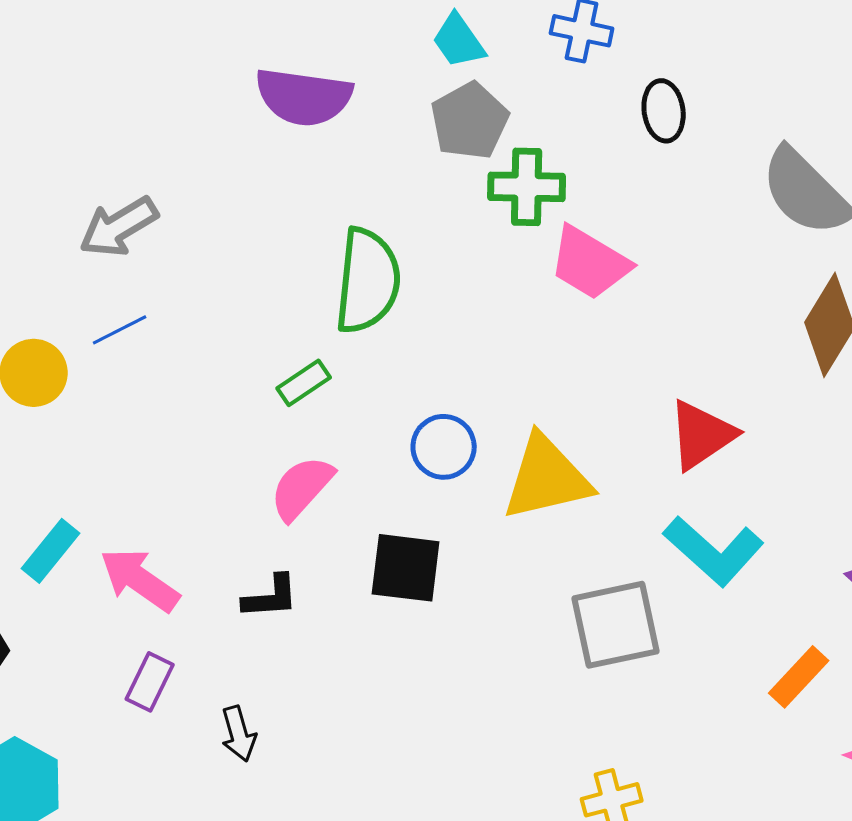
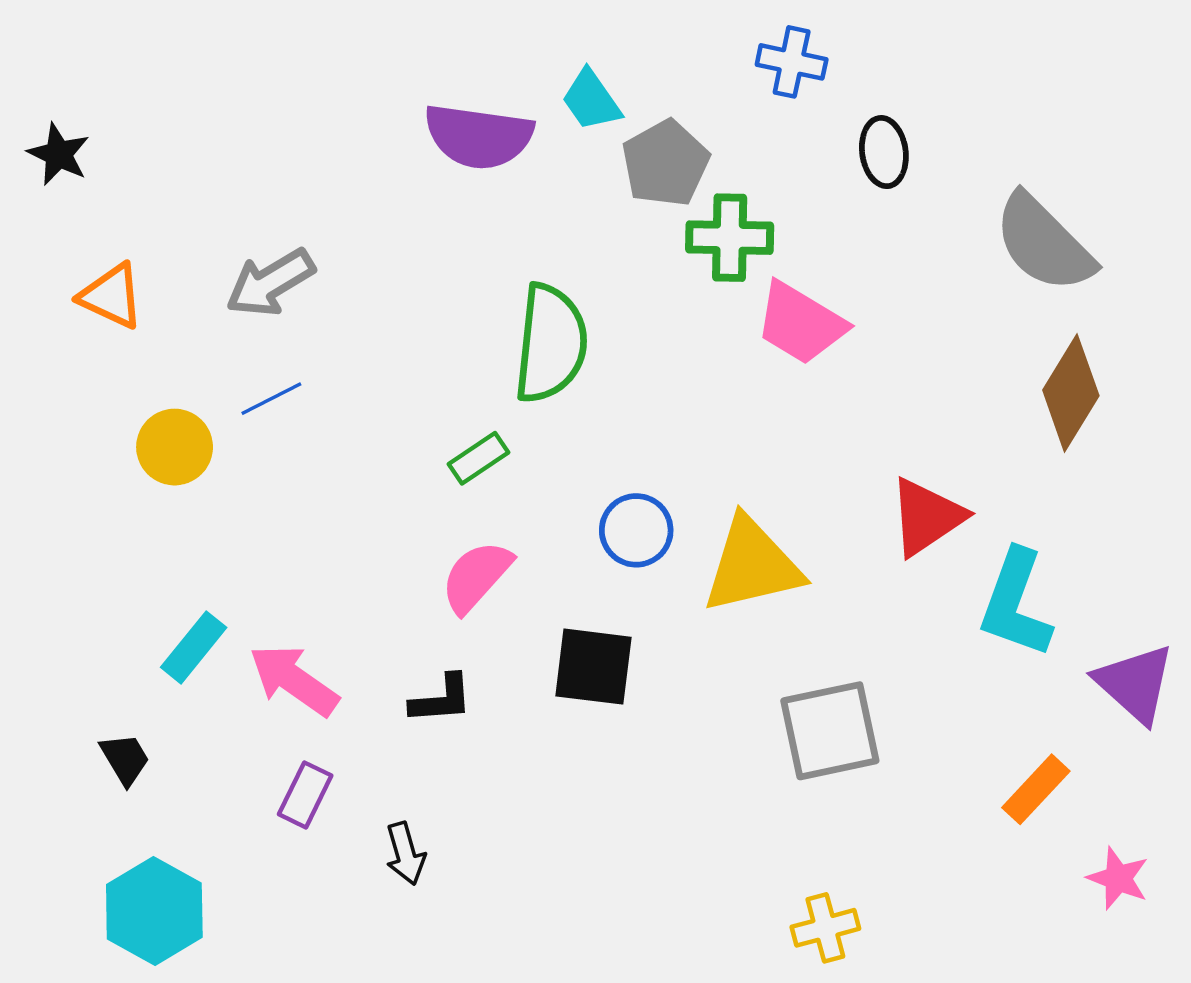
cyan trapezoid: (459, 41) -> (591, 100), moved
cyan L-shape: (714, 551) -> (1016, 604), moved, turned 68

